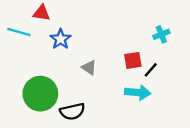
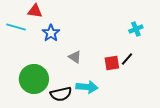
red square: (133, 60) -> (112, 63), moved
cyan arrow: (138, 92) -> (87, 87), moved

